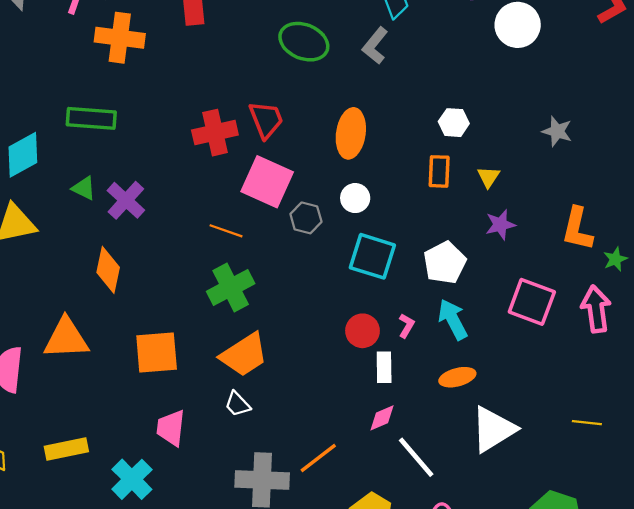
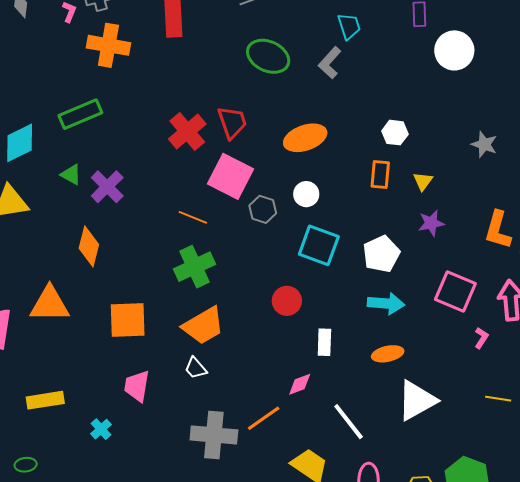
green rectangle: (91, 118) -> (80, 114), turned -30
red cross: (215, 133) -> (187, 132), turned -30
orange ellipse: (351, 133) -> (305, 138), turned 60
cyan arrow: (453, 319) -> (386, 303), turned 120
pink L-shape: (406, 326) -> (481, 338), moved
red circle: (362, 331) -> (287, 301), moved
pink diamond: (382, 418) -> (300, 384), moved
cyan cross: (132, 479) -> (101, 429), size x0.6

